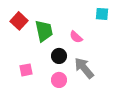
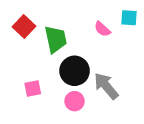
pink semicircle: (76, 37) -> (102, 29), moved
black circle: (59, 56) -> (75, 71), size x1.5

